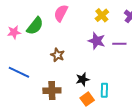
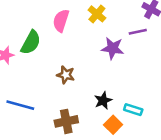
yellow cross: (102, 15) -> (97, 14), moved
purple line: (119, 44) -> (138, 32), moved
cyan rectangle: (104, 90) -> (133, 110), turned -64

